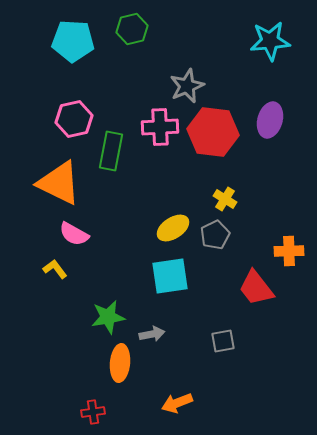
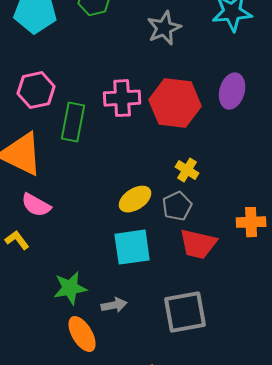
gray star: (187, 86) -> (164, 28), moved
red trapezoid: (256, 288) -> (198, 244), moved, turned -39
gray square: (223, 341) -> (185, 312), size x1.8
orange ellipse: (120, 363) -> (82, 334), turned -36

